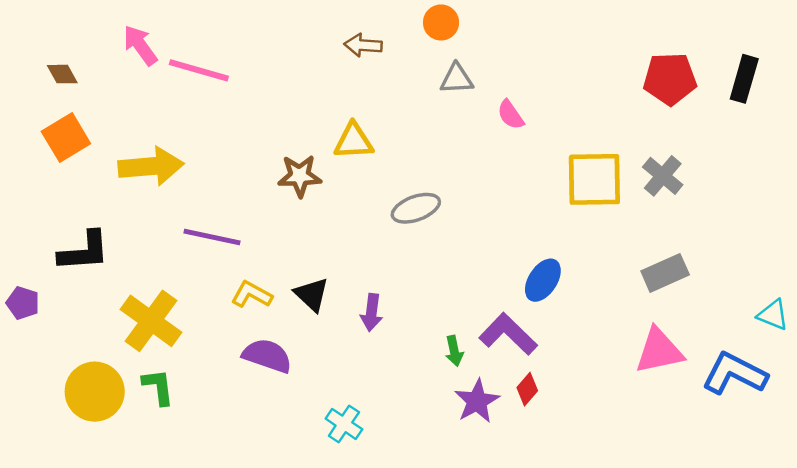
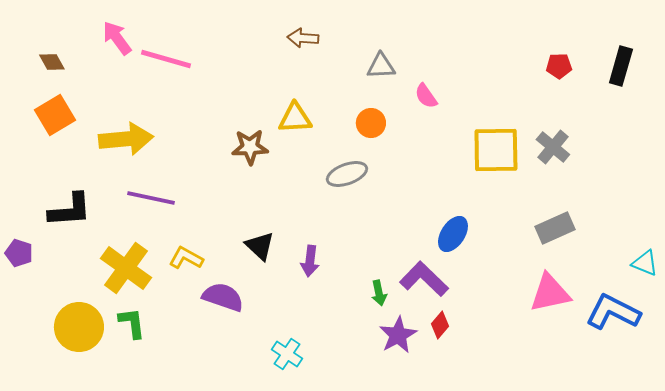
orange circle: (441, 22) -> (371, 123), moved
red pentagon: (670, 79) -> (559, 66), size x0.6
purple line: (212, 237) -> (151, 198), moved
yellow L-shape: (252, 295) -> (186, 258), moved

